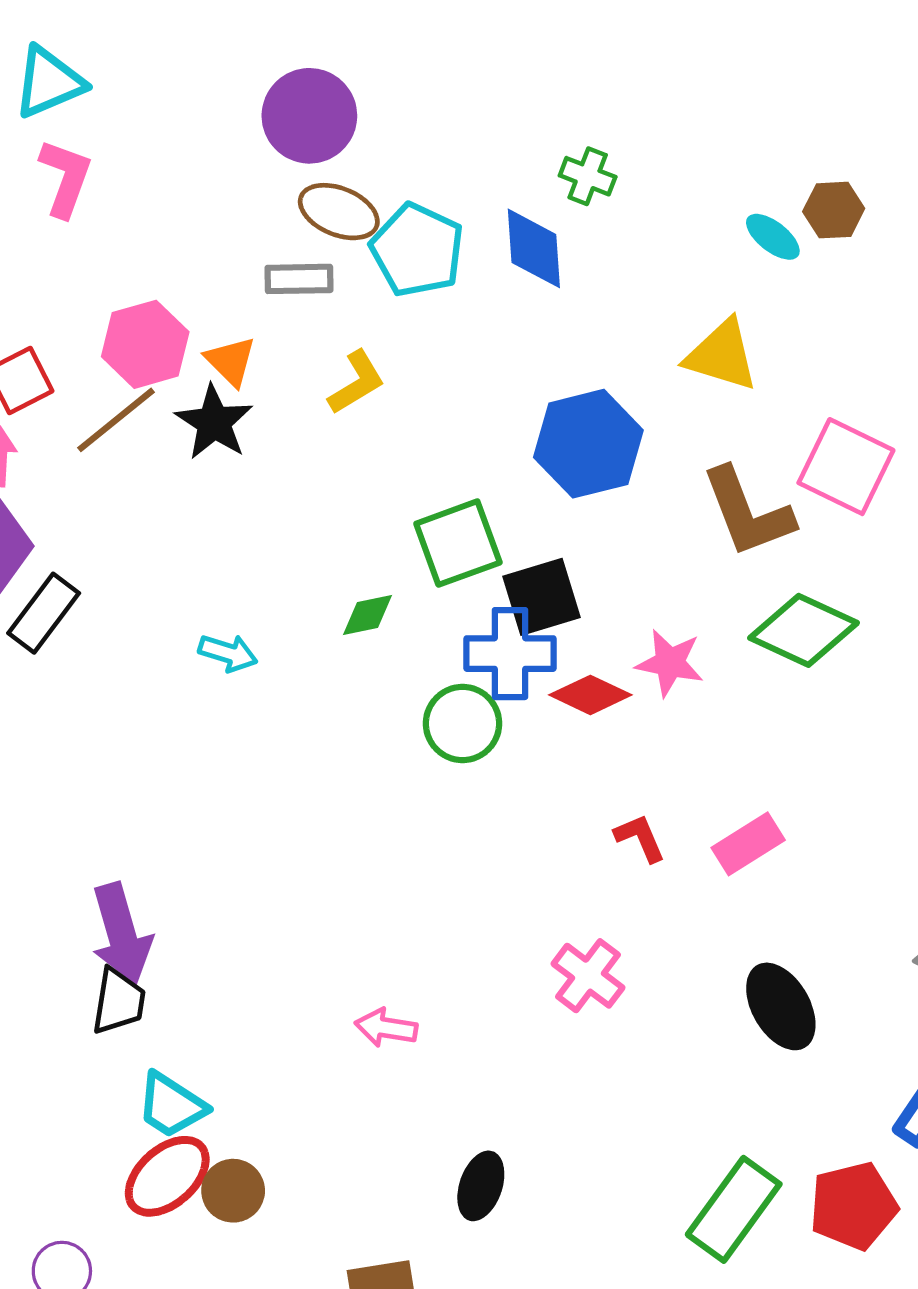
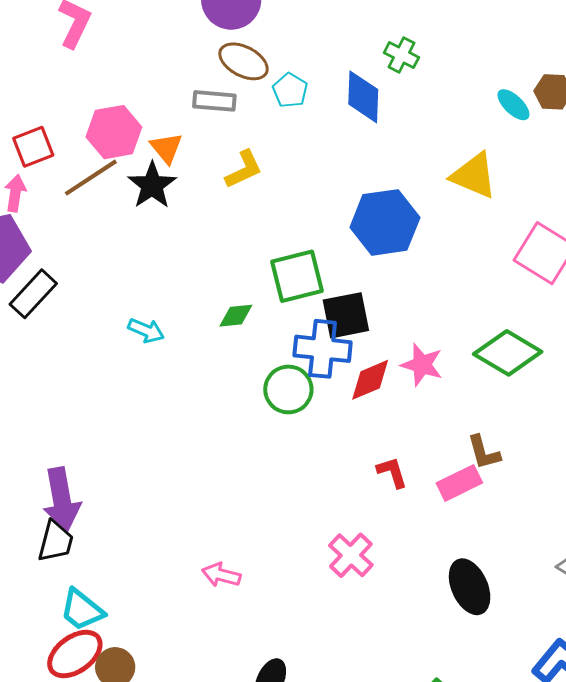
cyan pentagon: (417, 250) -> (290, 90), size x0.6
brown L-shape: (747, 512) -> (484, 452), moved, size x0.6
red diamond: (590, 695) -> (370, 380), turned -54

